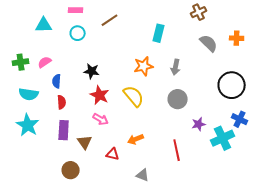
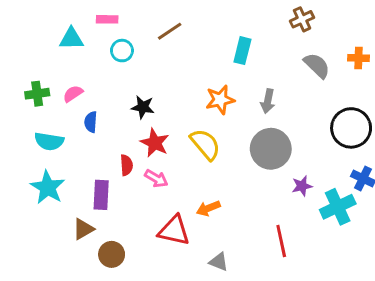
pink rectangle: (76, 10) -> (107, 19), moved
gray circle: (178, 99) -> (271, 149), size x1.4
red semicircle: (62, 102) -> (126, 165), moved
brown triangle: (85, 142) -> (83, 229), moved, turned 35
red line: (177, 150) -> (281, 241), moved
red triangle: (113, 154) -> (174, 231), size x1.6

